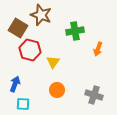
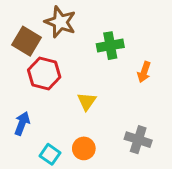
yellow triangle: (53, 62) -> (87, 101), moved
orange circle: (57, 90) -> (84, 148), moved
cyan square: (23, 104) -> (50, 154), moved, turned 32

